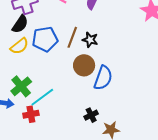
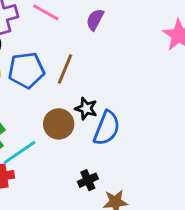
black star: (90, 40) -> (86, 109), moved
brown circle: (84, 65) -> (59, 124), moved

